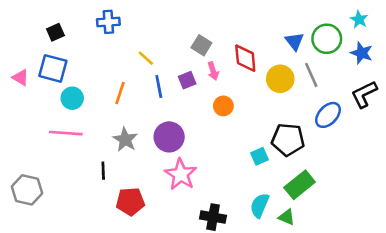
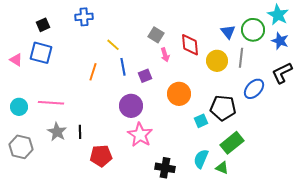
cyan star: (359, 19) -> (278, 15), size x1.5
gray line: (311, 75) -> (241, 58), turned 30
purple square: (187, 80) -> (145, 76), moved
cyan circle: (72, 98) -> (19, 107), moved
orange circle: (223, 106) -> (179, 94), moved, size x1.5
gray star: (125, 140) -> (57, 132), moved

